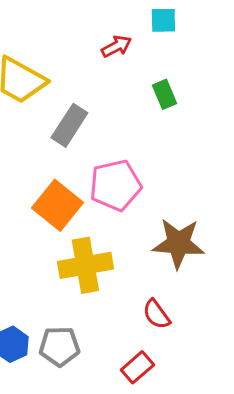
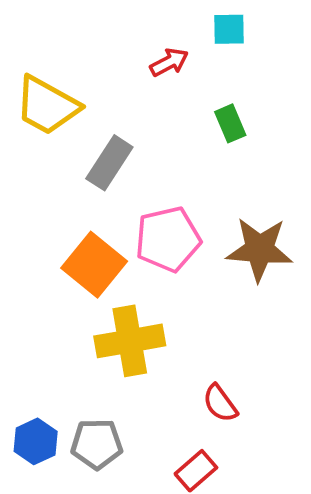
brown star: (178, 243) -> (260, 249), moved

